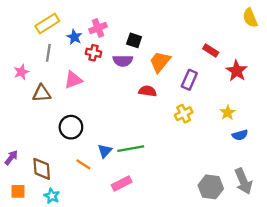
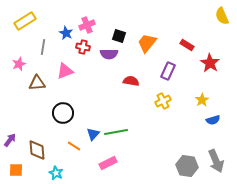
yellow rectangle: (47, 23) -> (25, 21), moved
orange trapezoid: (160, 62) -> (147, 43), moved
cyan star: (52, 196) -> (56, 173), moved

